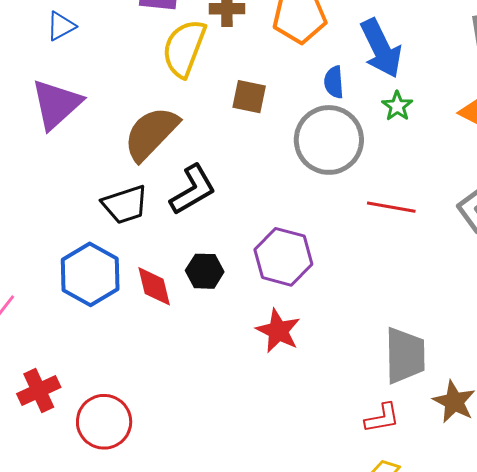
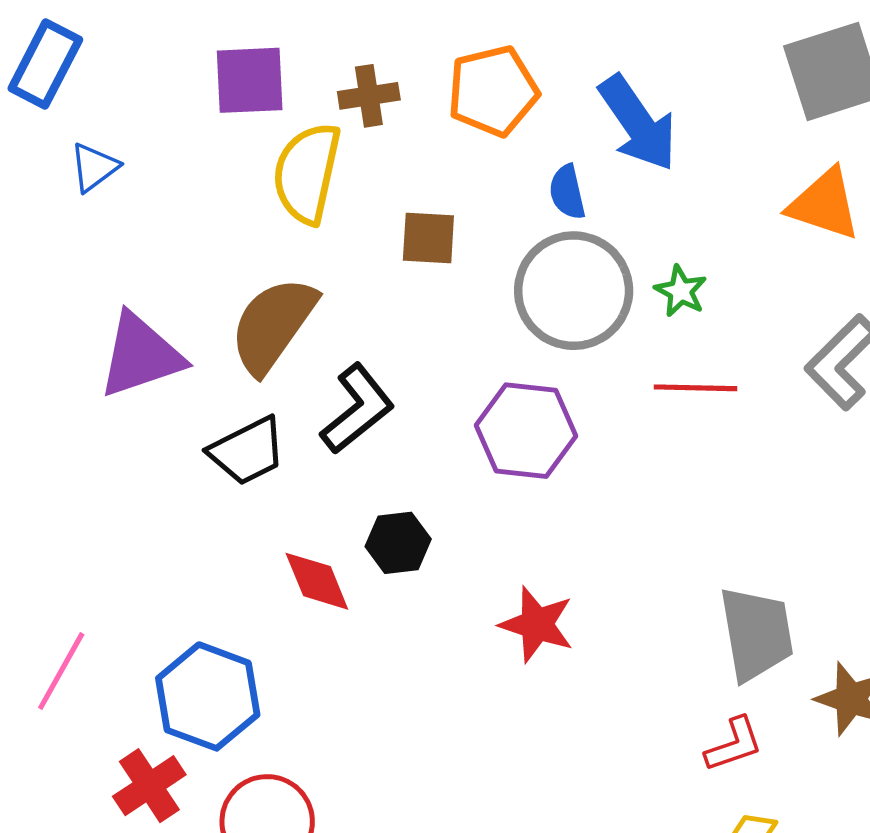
purple triangle: (56, 104) -> (141, 355), moved, turned 32
green star: (397, 106) -> (681, 291), moved
purple hexagon: (283, 257) -> (526, 431), moved
blue hexagon: (90, 274) -> (208, 696), moved

